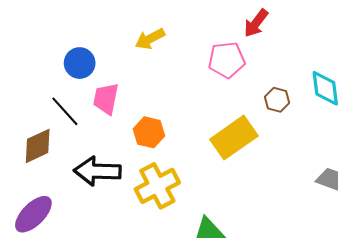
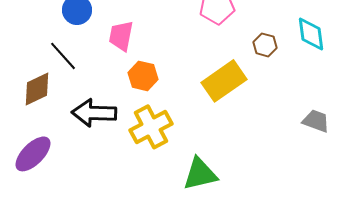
pink trapezoid: (106, 99) -> (121, 36), moved

